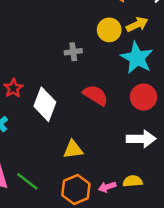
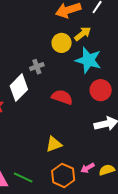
white diamond: (45, 104) -> (19, 88), moved, turned 36
yellow semicircle: (133, 181) -> (107, 170), moved

